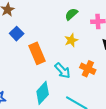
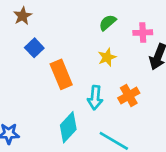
orange cross: (88, 69) -> (129, 96), turned 35
cyan arrow: (63, 71) -> (95, 98), turned 48

